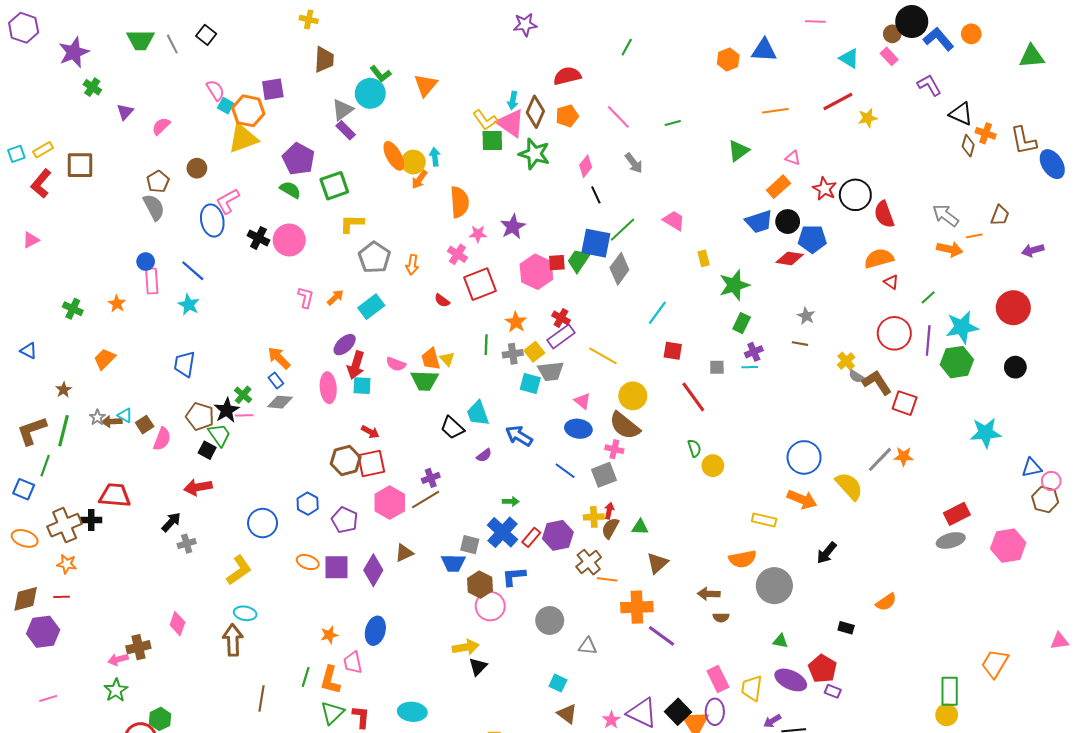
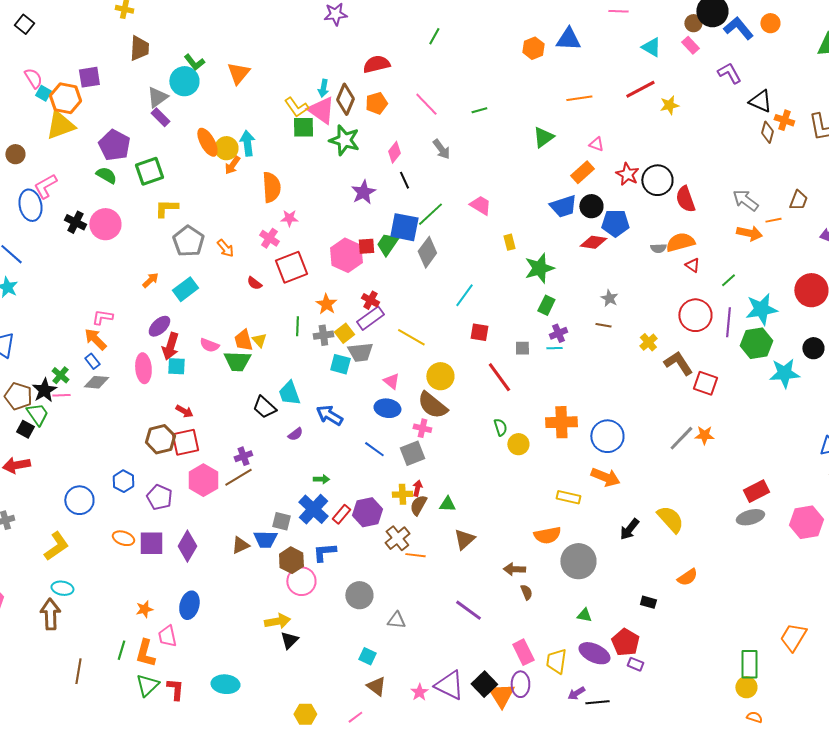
cyan arrow: (435, 157) -> (247, 143), size x1.4
purple star: (513, 227) -> (363, 192), moved
orange arrow: (412, 265) -> (225, 248), turned -48
pink L-shape: (306, 297) -> (102, 317), moved, turned -95
gray semicircle: (856, 376) -> (658, 248), moved, turned -35
cyan star: (986, 433) -> (784, 373), moved
yellow semicircle: (849, 486) -> (670, 519), moved
brown triangle: (404, 553) -> (240, 545), moved
orange cross: (637, 607) -> (561, 422), moved
brown semicircle: (721, 617) -> (526, 592), turned -112

